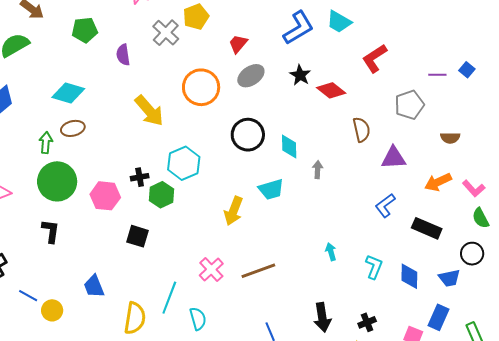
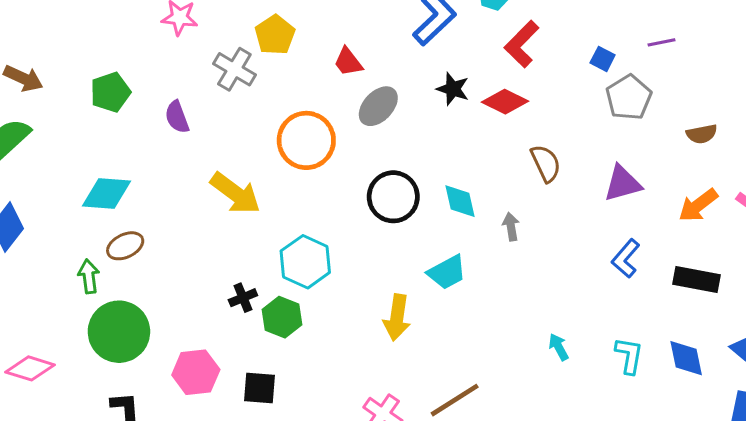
red trapezoid: (238, 44) -> (348, 62), turned -65
red L-shape: (374, 58) -> (522, 44), moved
blue square: (467, 70) -> (603, 59), moved
brown semicircle: (361, 130) -> (546, 163), moved
pink hexagon: (105, 196) -> (196, 372), moved

